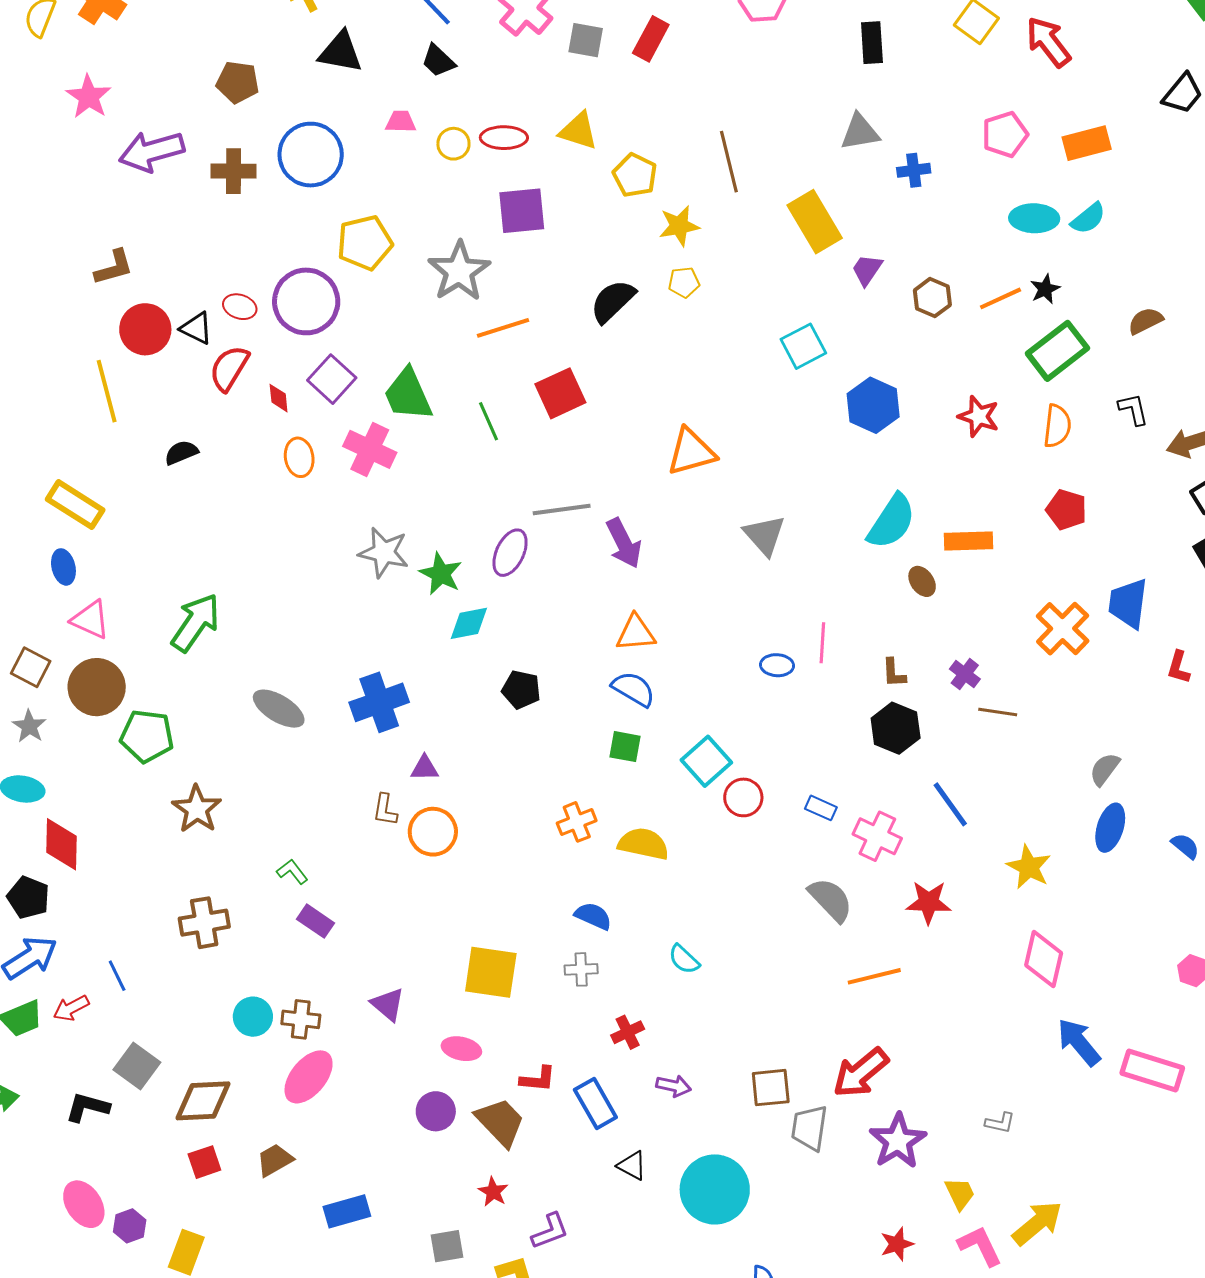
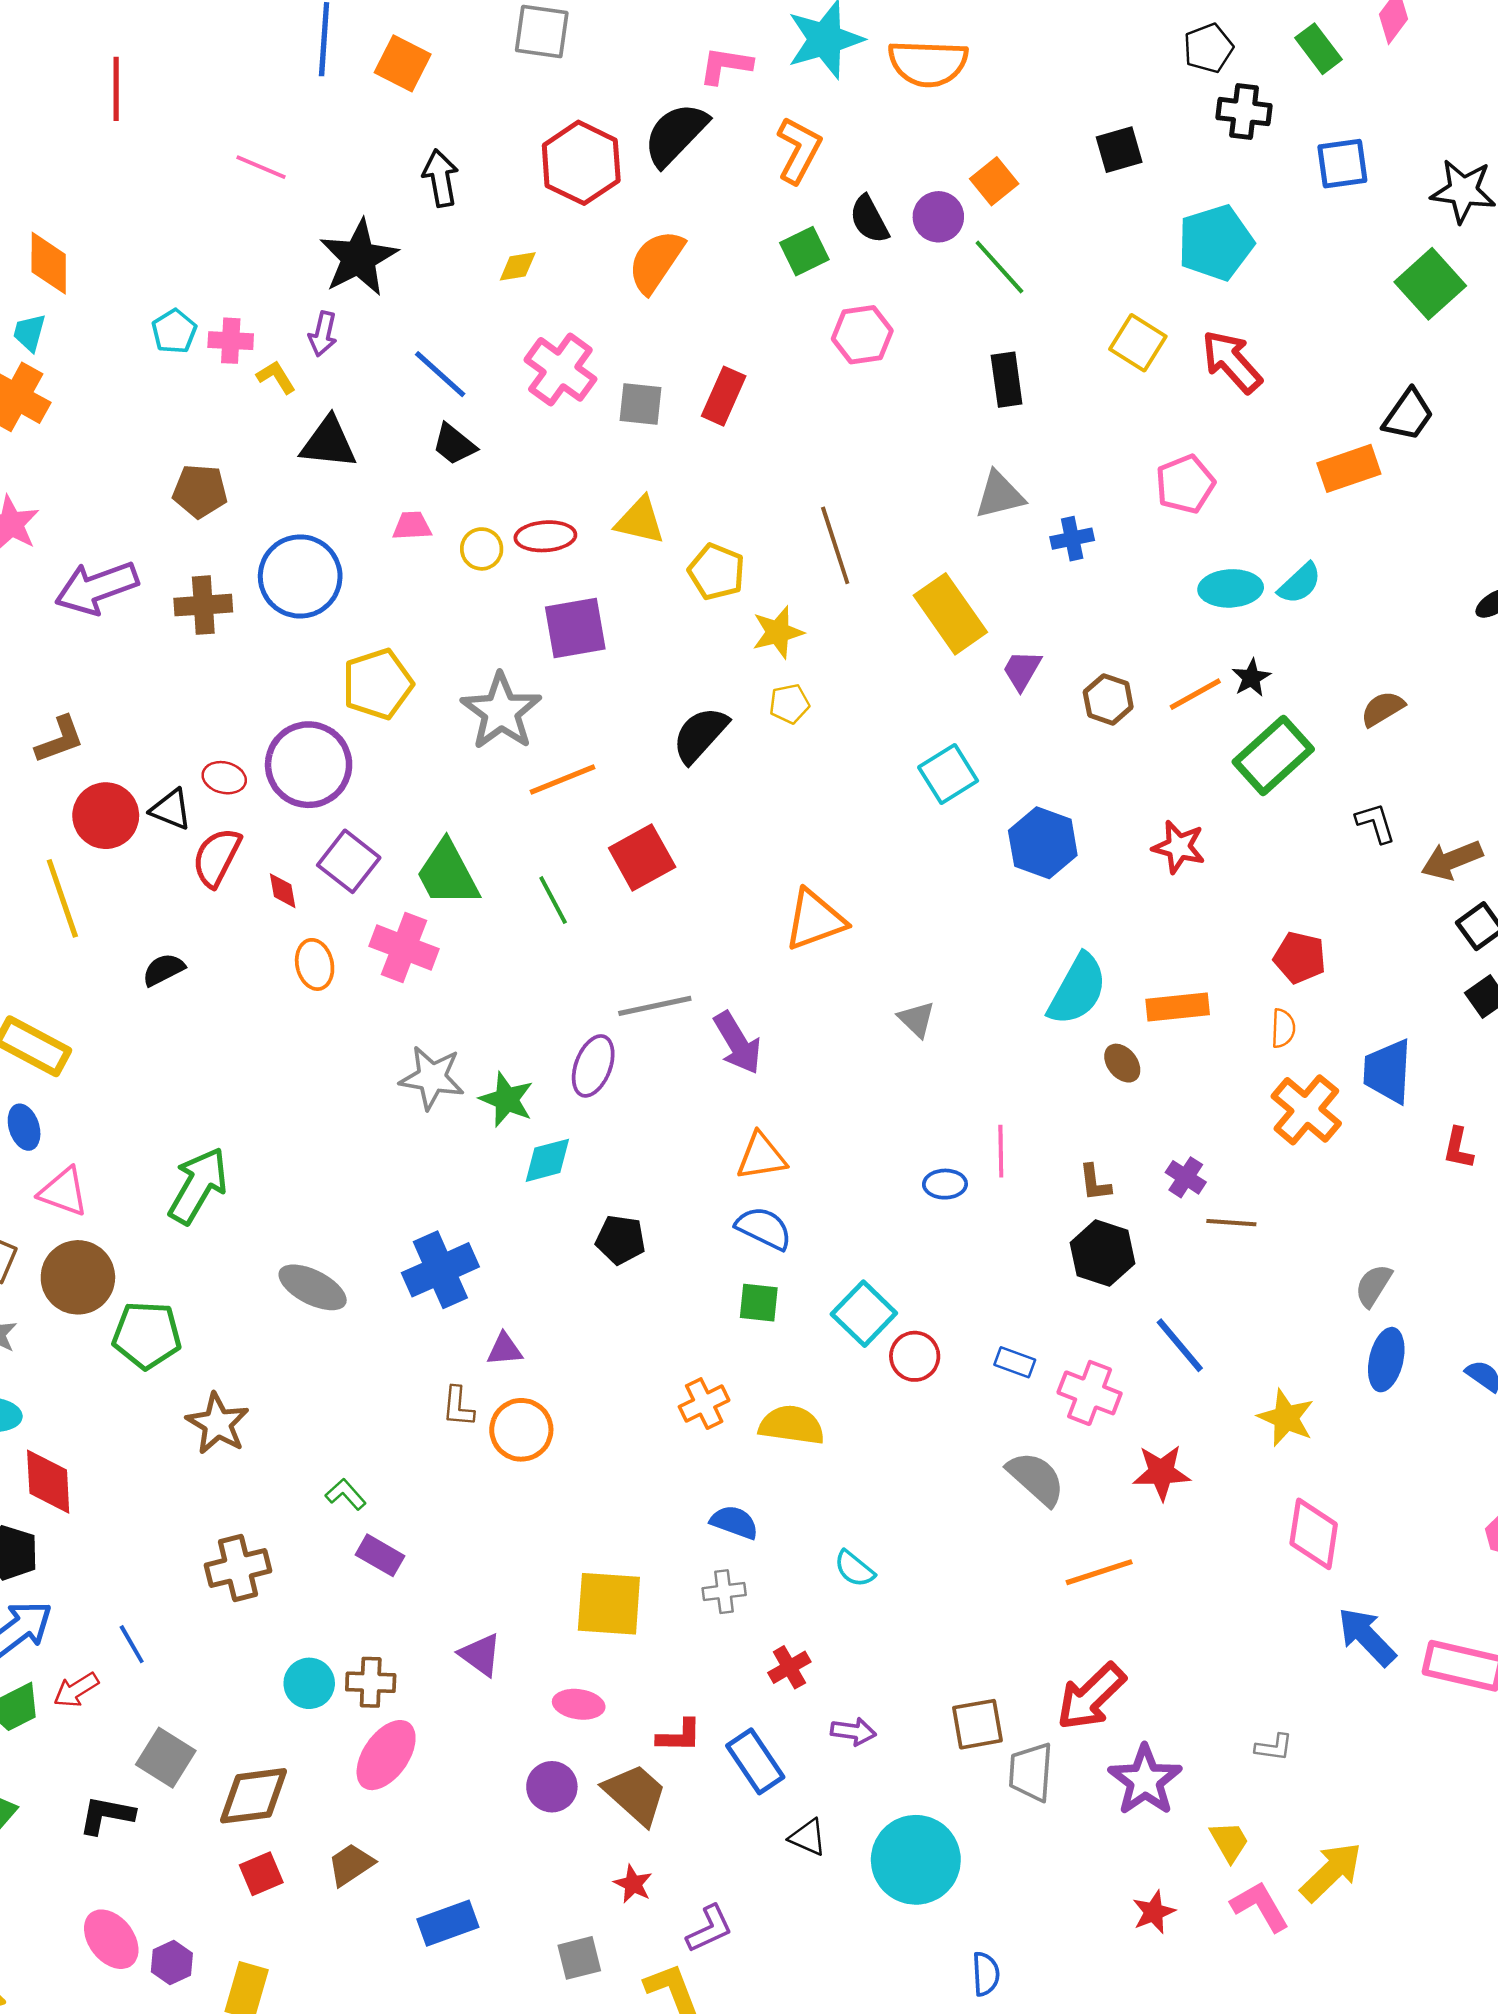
orange rectangle: (1087, 143) -> (1349, 468), moved
orange semicircle: (1057, 426) -> (1283, 1028), moved, size x0.7
gray triangle: (764, 535) -> (916, 1019), size x0.7

